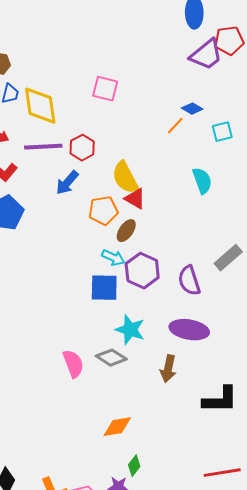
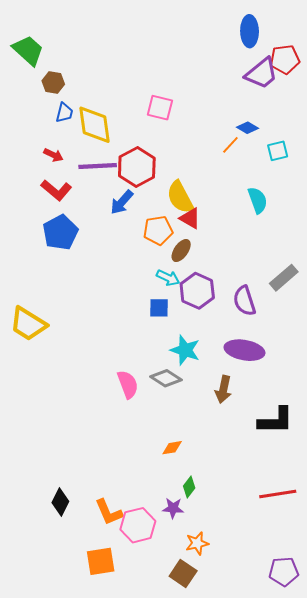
red hexagon: (82, 148) -> (137, 167), size x1.5
blue square: (104, 288) -> (159, 308), size x0.7
orange diamond: (117, 427) -> (172, 448), size x0.7

